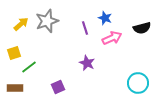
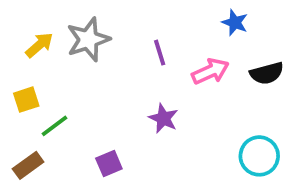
blue star: (105, 18) -> (235, 23), moved
black semicircle: (142, 28) -> (267, 73), moved
brown rectangle: (15, 88) -> (28, 165), turned -35

